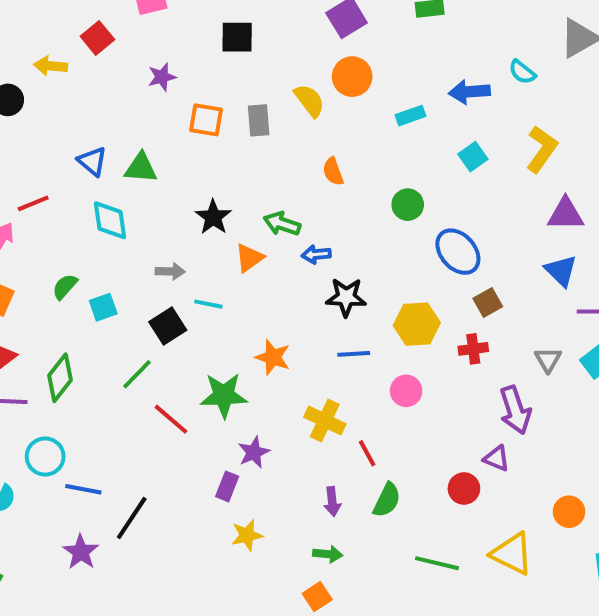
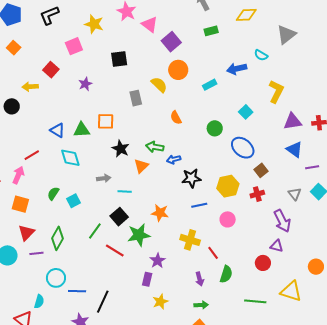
orange square: (206, 120) -> (106, 121), moved
cyan square: (473, 157) -> (246, 112), moved
black square: (168, 326) -> (119, 217), moved

